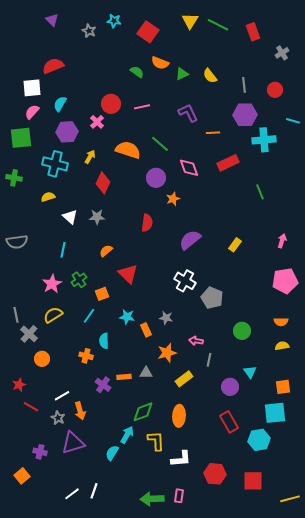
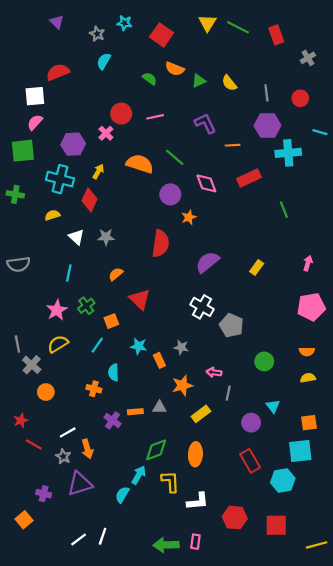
cyan semicircle: (60, 104) -> (104, 61), moved
red diamond: (103, 183) -> (90, 200), moved
red semicircle: (147, 223) -> (160, 244), size x1.4

